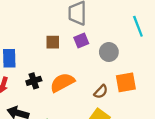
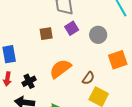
black cross: (34, 81) -> (29, 81), moved
brown semicircle: (101, 92) -> (88, 78), moved

